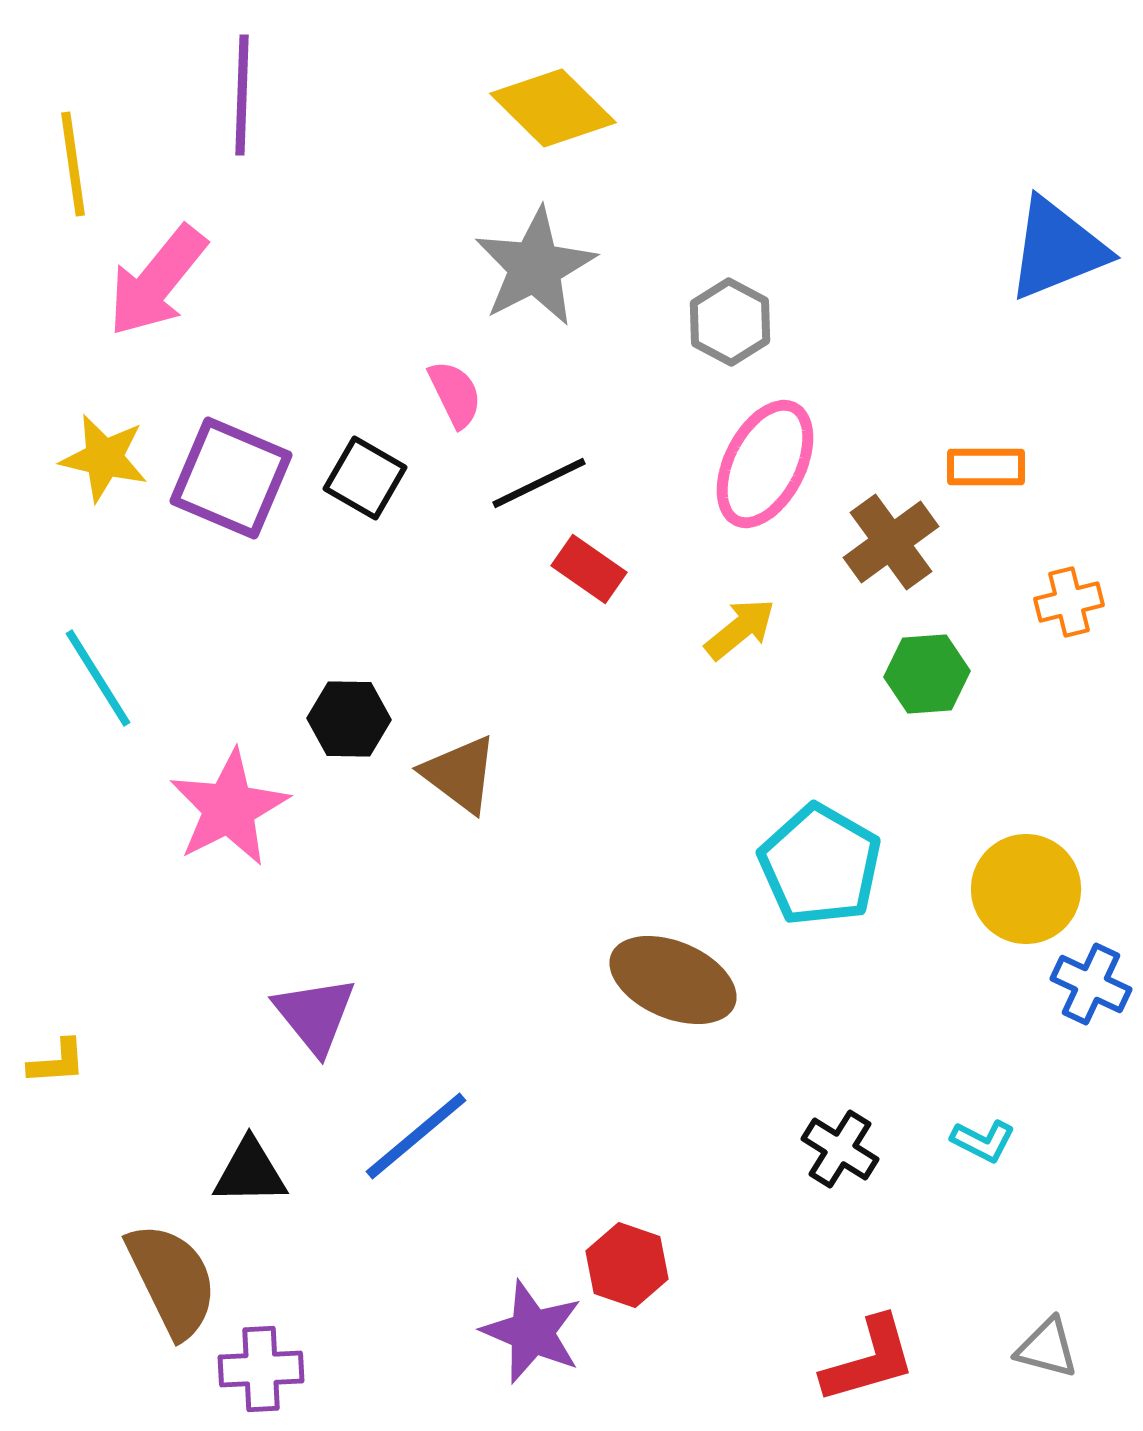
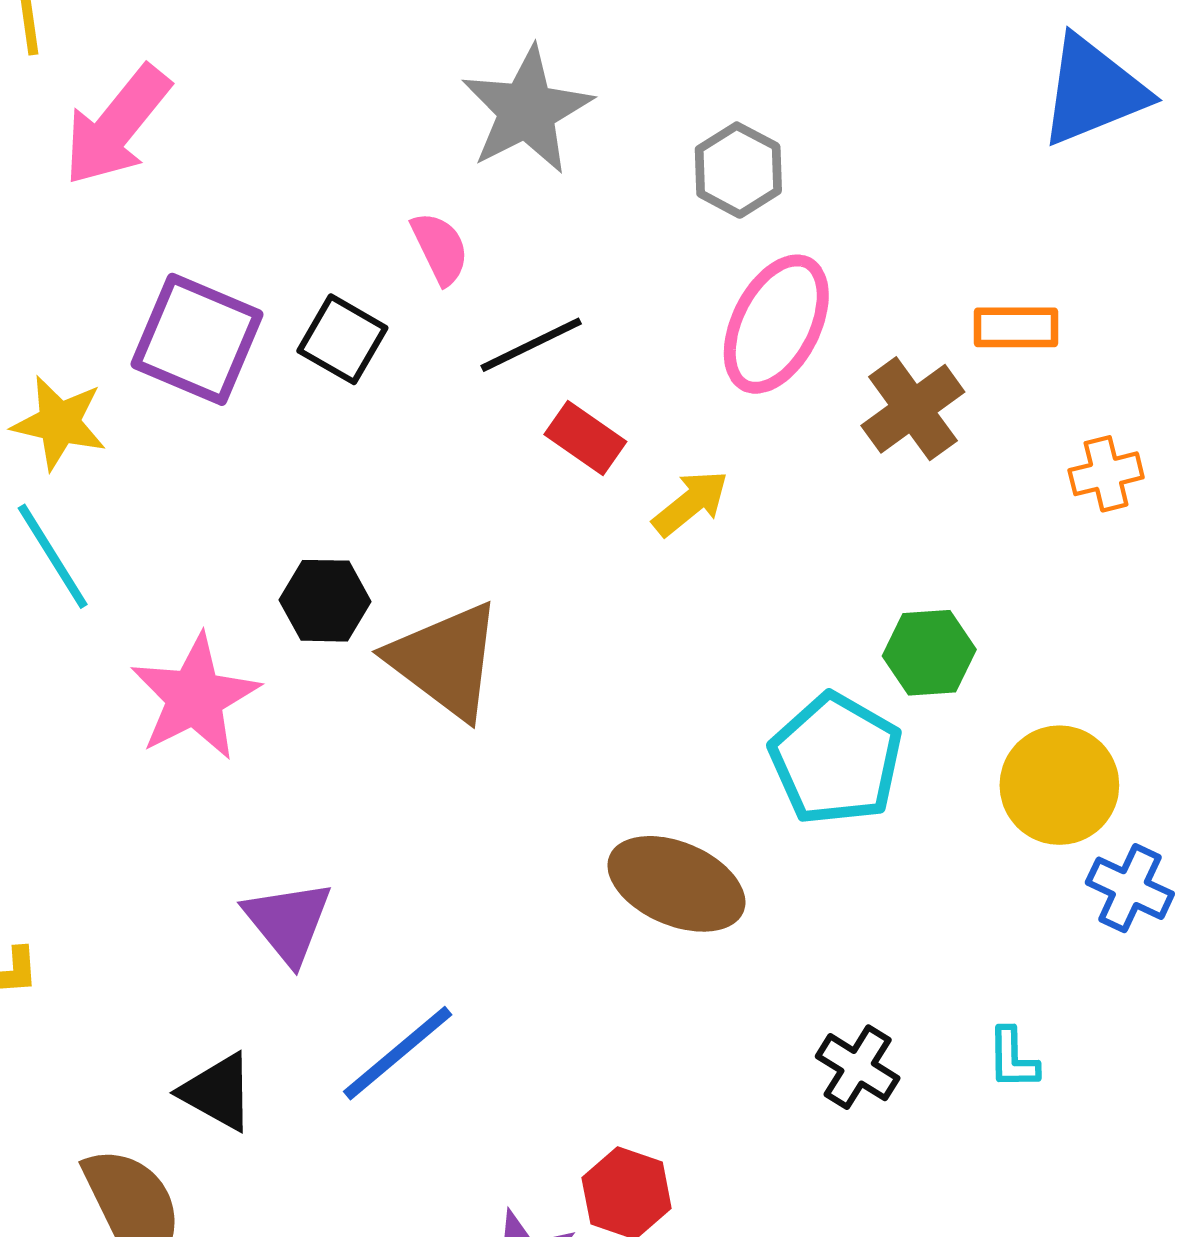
yellow star: (104, 458) -> (59, 423), moved
yellow arrow: (740, 629) -> (691, 503), moved
green hexagon: (927, 674) -> (929, 653), moved
brown triangle: (460, 774) -> (445, 660), size x1.4
cyan L-shape: (983, 1141) -> (1013, 1059), turned 62
black triangle: (250, 1172) -> (218, 1092), turned 30

